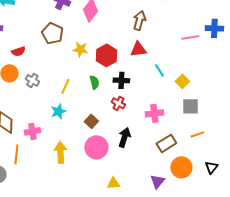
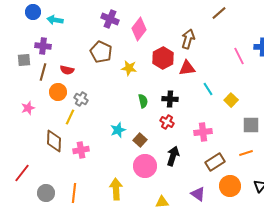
pink line: (190, 37) -> (239, 56), turned 72
red semicircle: (18, 51) -> (67, 70), turned 32
red hexagon: (106, 55) -> (163, 58), moved
yellow line: (65, 86) -> (70, 117), moved
gray square: (190, 106) -> (251, 125), moved
cyan star: (58, 111) -> (118, 130), moved
yellow arrow: (60, 152) -> (116, 189), moved
orange line: (16, 154) -> (74, 193), moved
purple triangle: (157, 181) -> (198, 194), moved, turned -35

